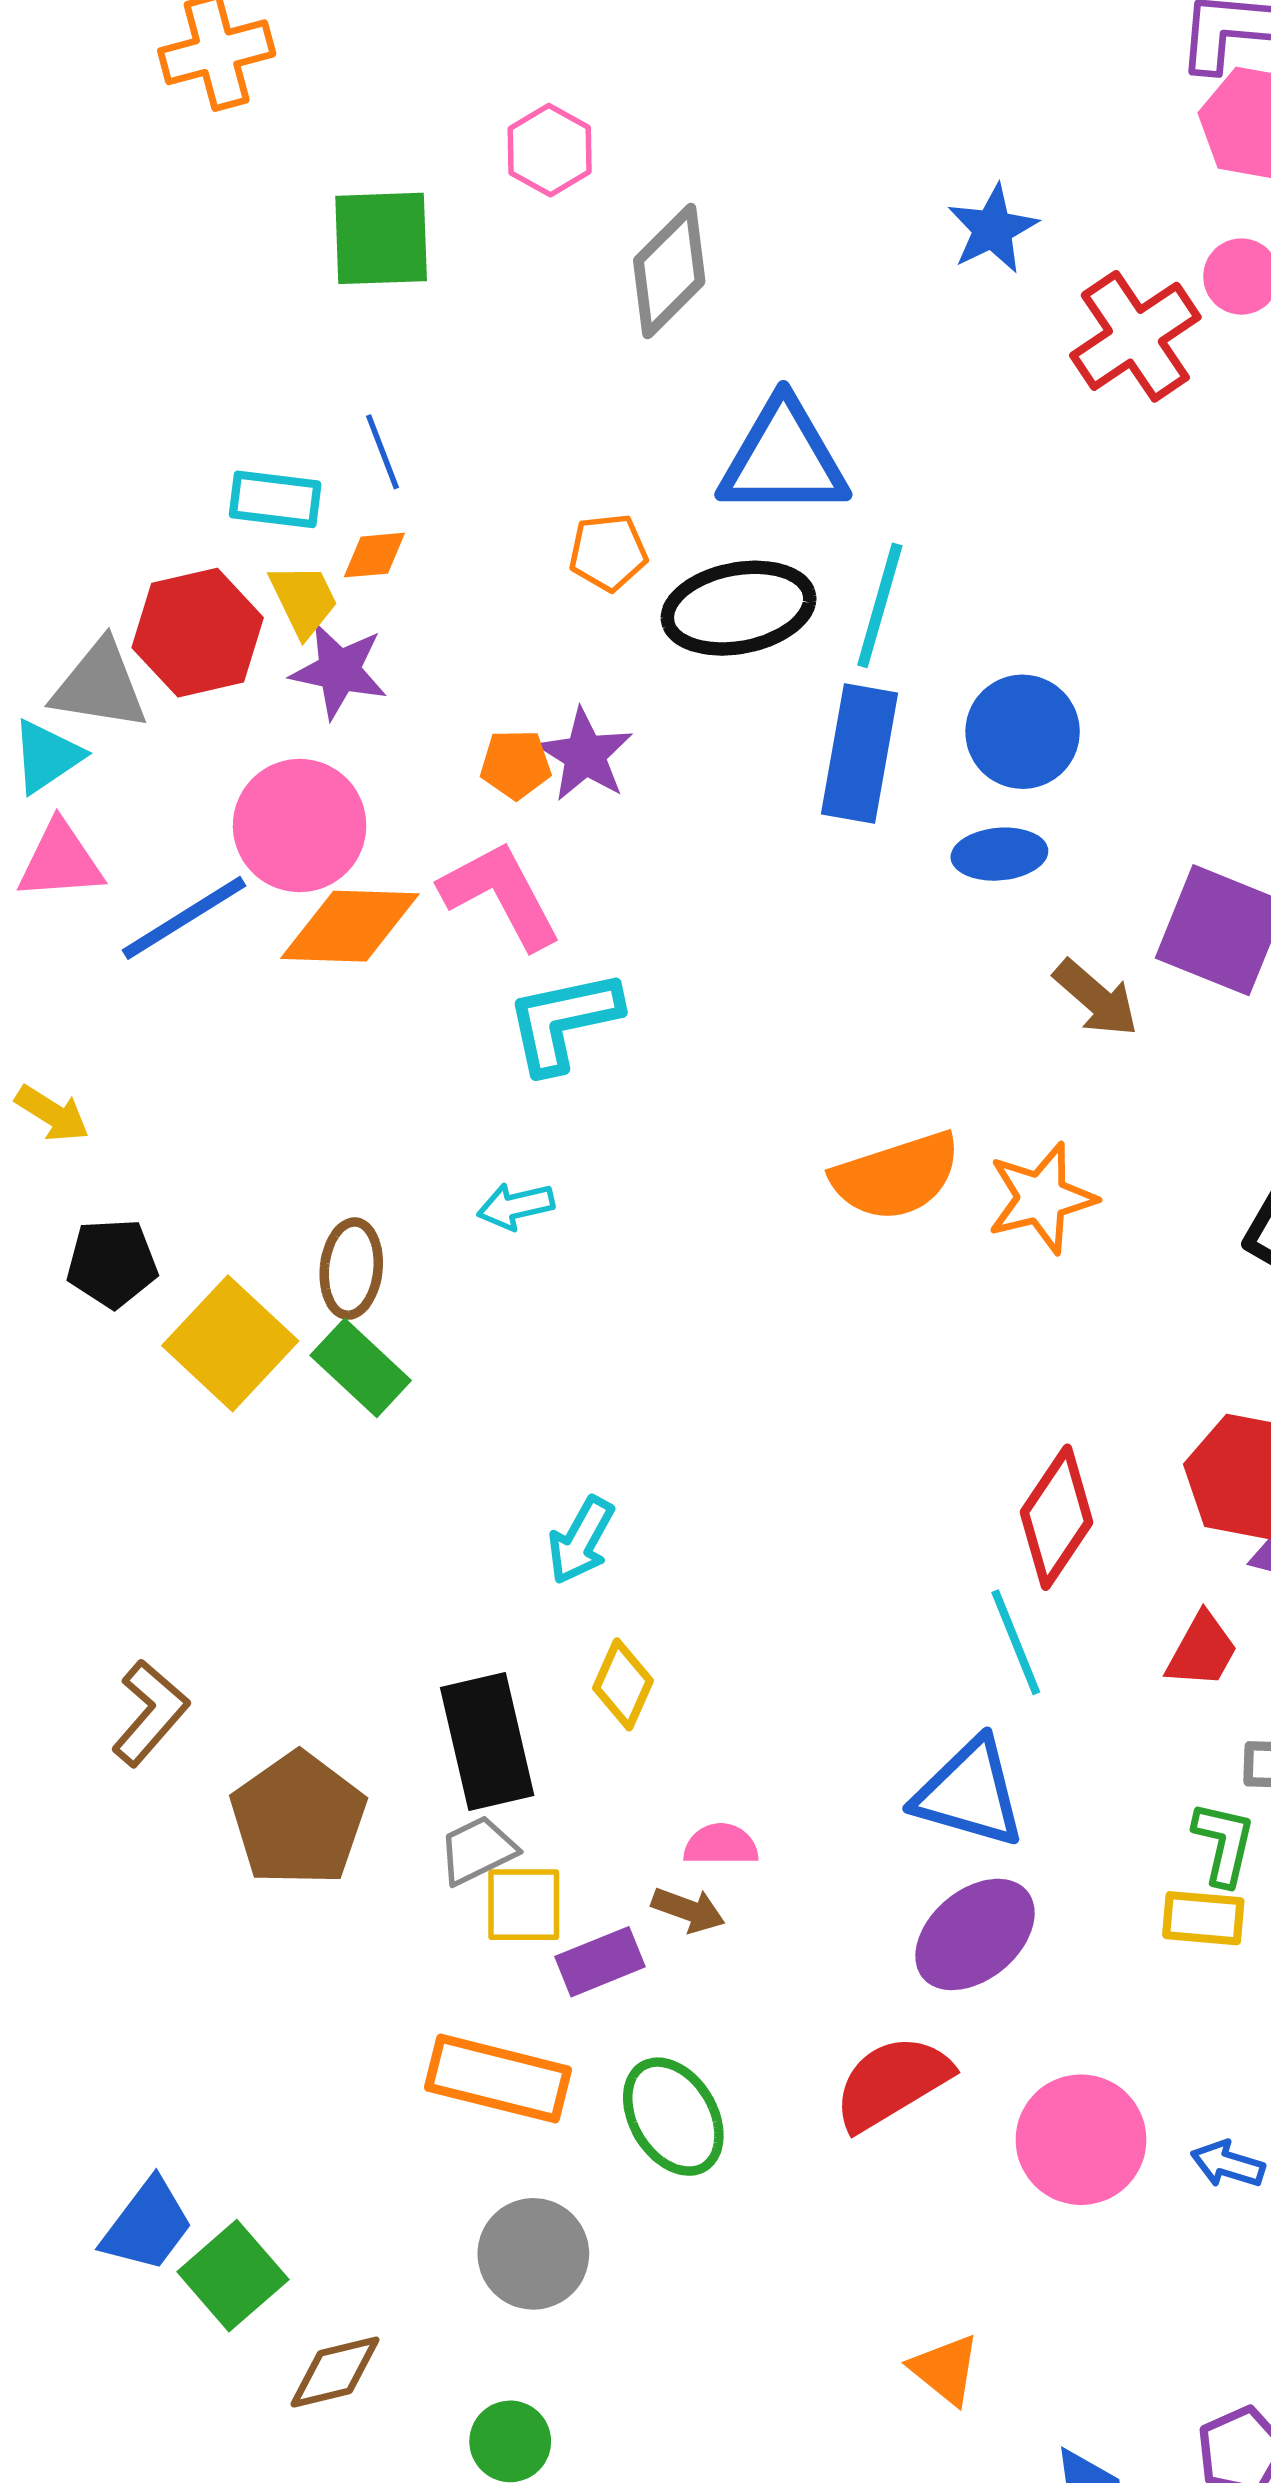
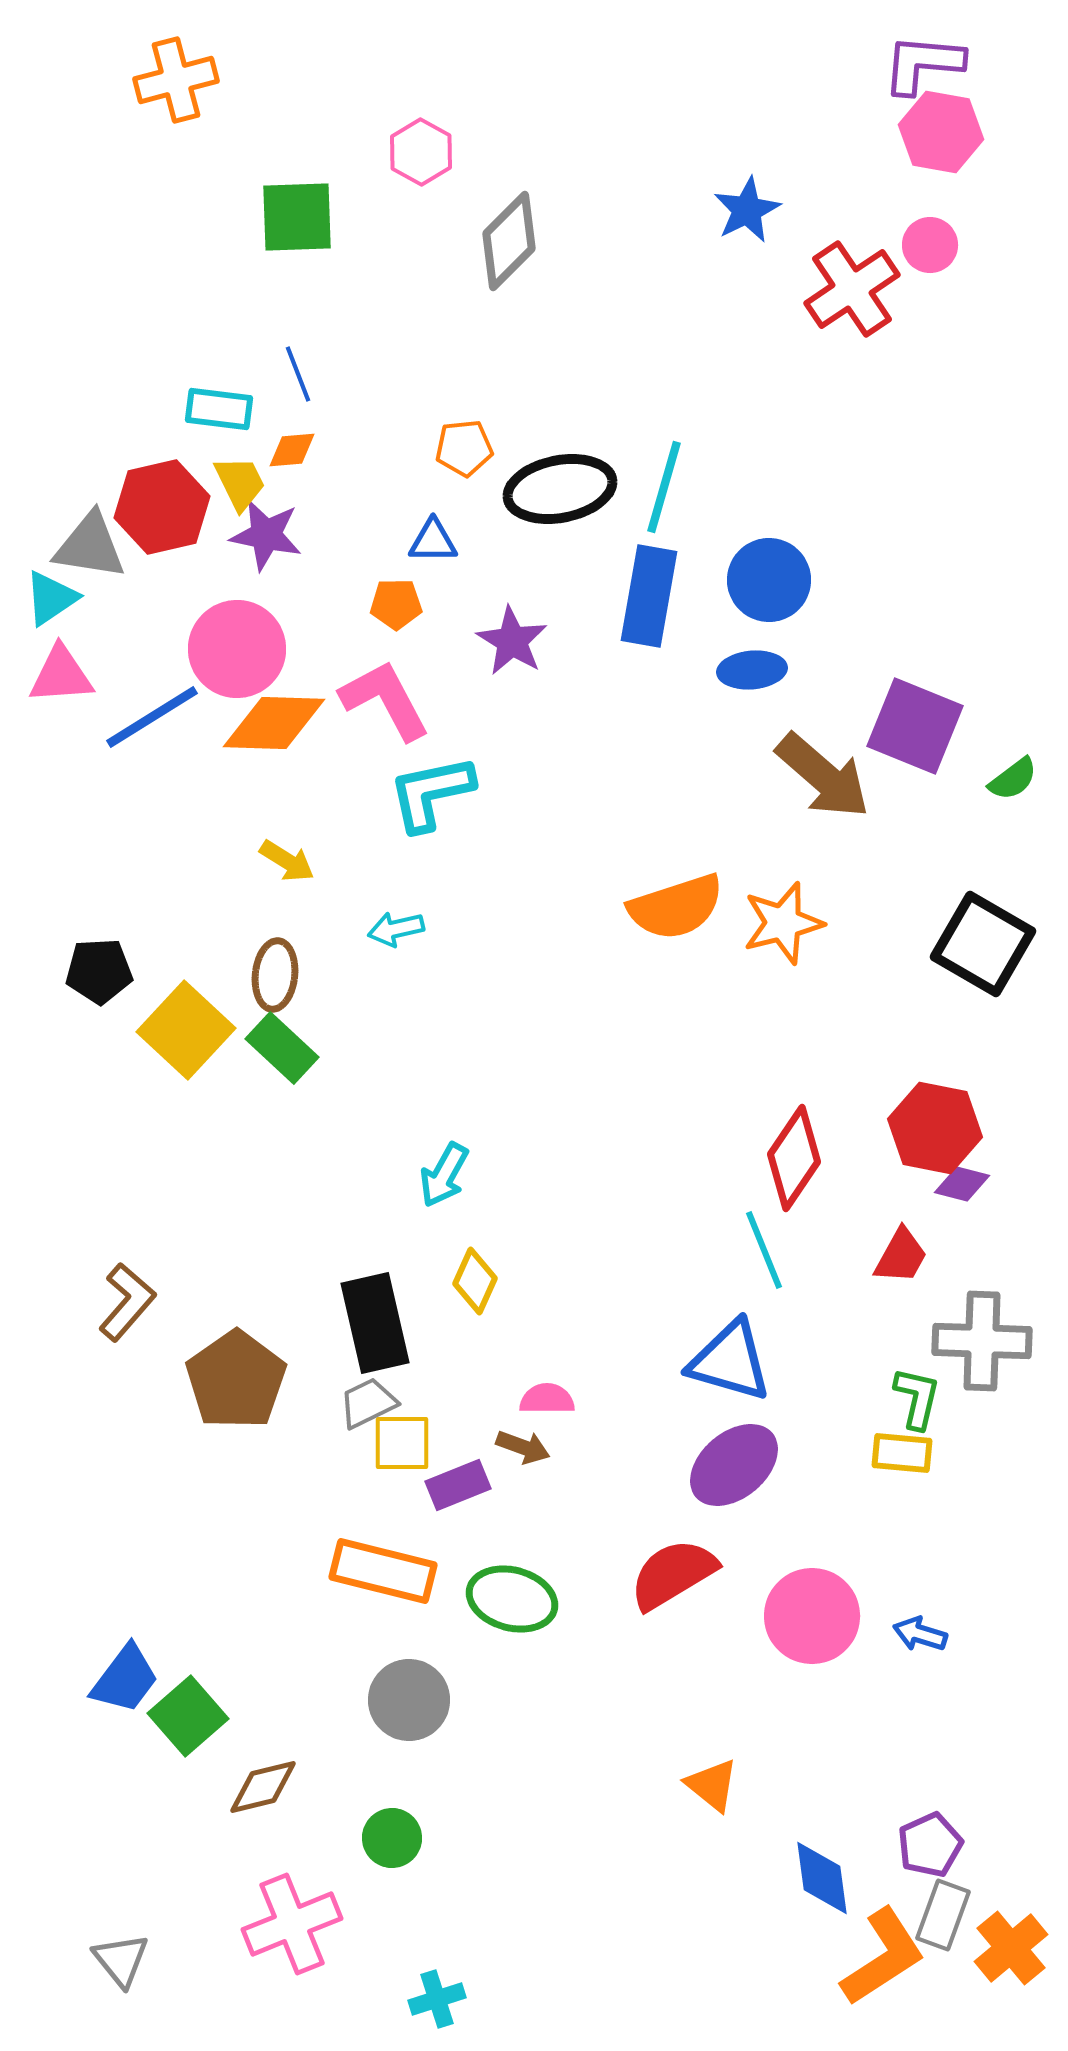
blue triangle: (783, 459) -> (433, 541), moved, size x0.5
purple star: (585, 755) -> (512, 641), moved
brown arrow: (1096, 998) -> (823, 776), size x1.5
yellow arrow: (52, 1114) -> (287, 861), moved
green ellipse: (673, 2117) -> (512, 1599), turned -44

